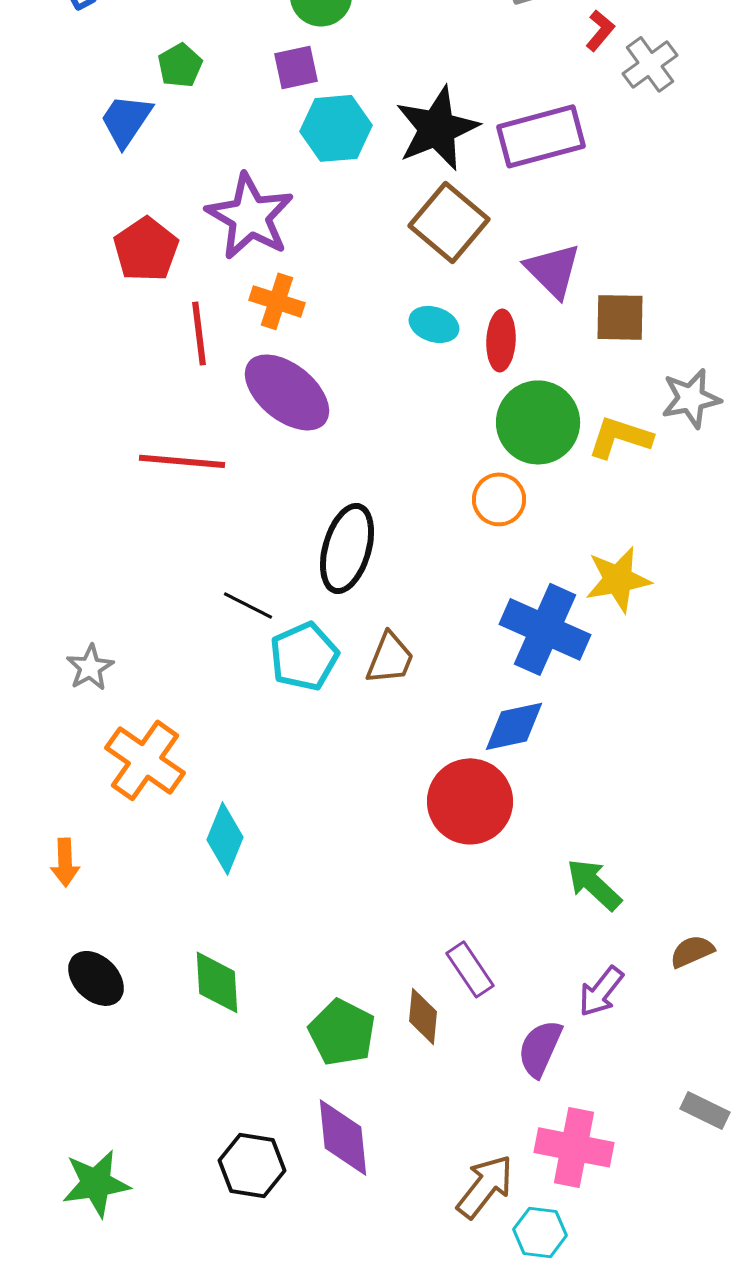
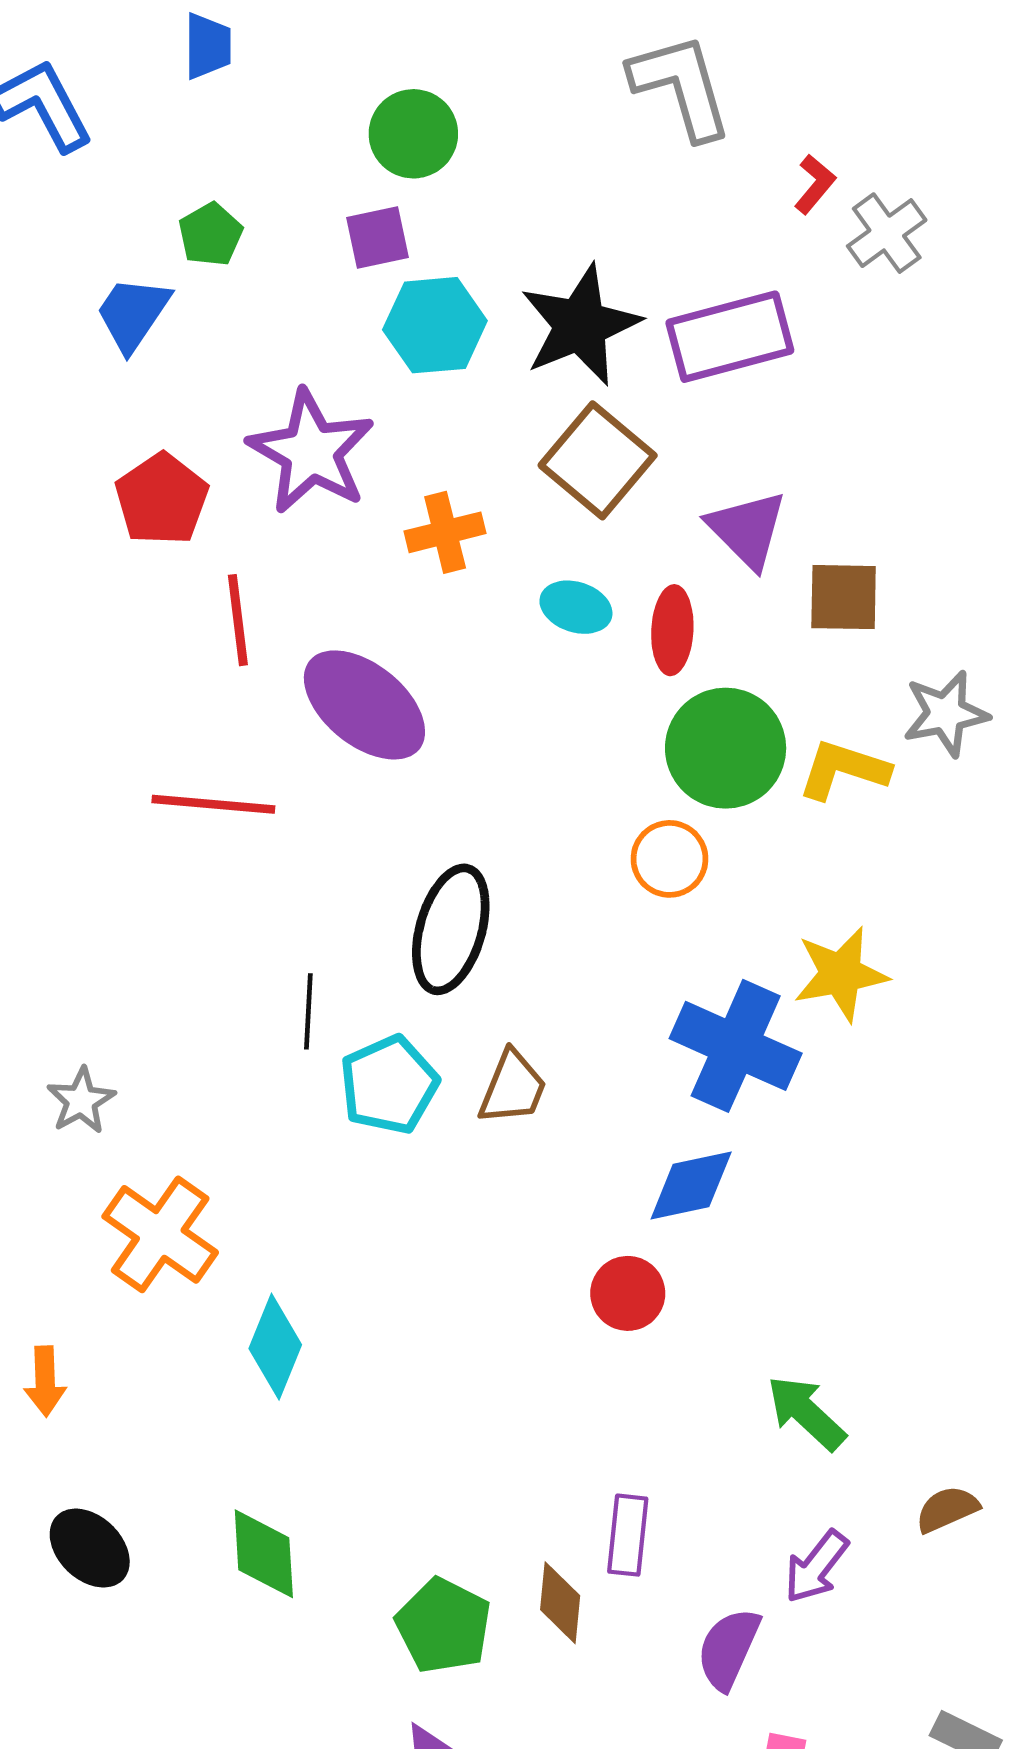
orange cross: (277, 301) -> (445, 532), moved, turned -32
black line: (248, 605) -> (308, 1011), turned 66
red circle: (470, 801) -> (628, 1293), size x0.6
purple rectangle: (470, 969) -> (628, 1535), turned 40

